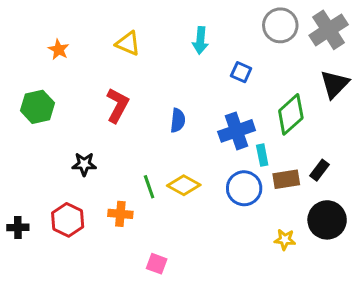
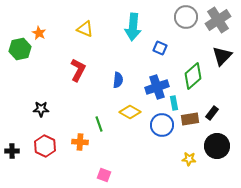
cyan arrow: (200, 40) -> (133, 27), size x1.5
green hexagon: (37, 107) -> (20, 49), moved
black star: (84, 164) -> (41, 109), moved
yellow diamond: (184, 185) -> (130, 112), moved

